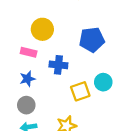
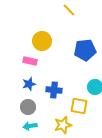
blue cross: (58, 65) -> (54, 90), moved
yellow square: (80, 91) -> (79, 106), moved, turned 30

